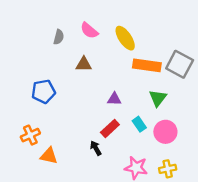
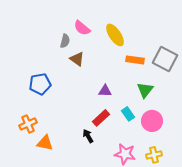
gray semicircle: (59, 37) -> (65, 41), moved
brown triangle: (84, 64) -> (77, 59), turned 35
orange rectangle: (147, 65) -> (135, 60), size x0.7

